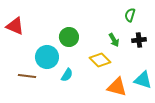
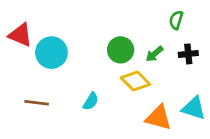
green circle: (69, 37) -> (121, 50), moved
green arrow: (114, 40) -> (154, 54), turned 80
cyan circle: (47, 57) -> (51, 53), moved

